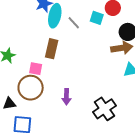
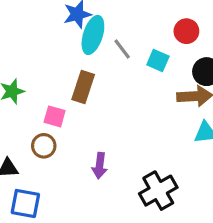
cyan square: (97, 18) -> (158, 61), moved
brown circle: (31, 88) -> (44, 146), size x0.6

